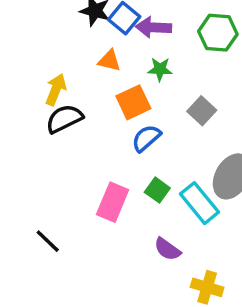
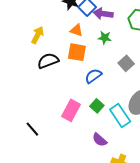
yellow arrow: (56, 90) -> (38, 35), moved
orange square: (133, 102) -> (77, 52), moved, turned 30

